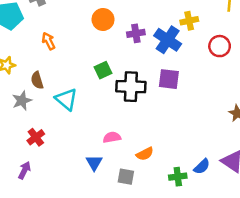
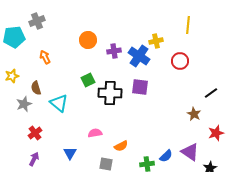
blue triangle: (94, 163) -> (70, 153), moved
purple arrow: (24, 170) -> (34, 159), moved

